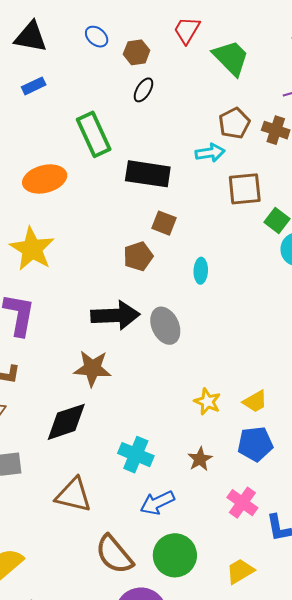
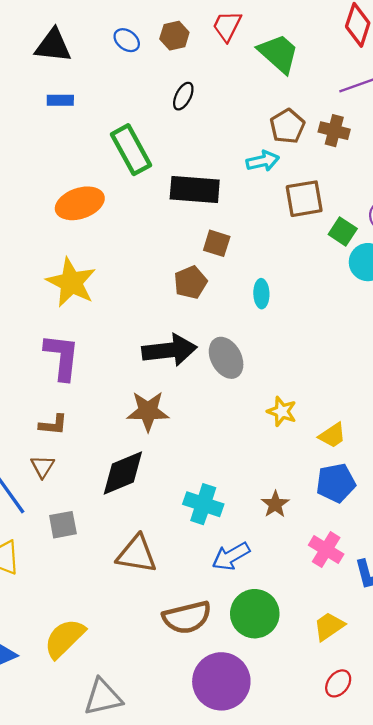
brown hexagon: (137, 52) -> (174, 36), moved
blue rectangle: (34, 86) -> (60, 100), turned 30
yellow star: (207, 402) -> (282, 411), moved
brown semicircle: (114, 554) -> (187, 617), turned -60

